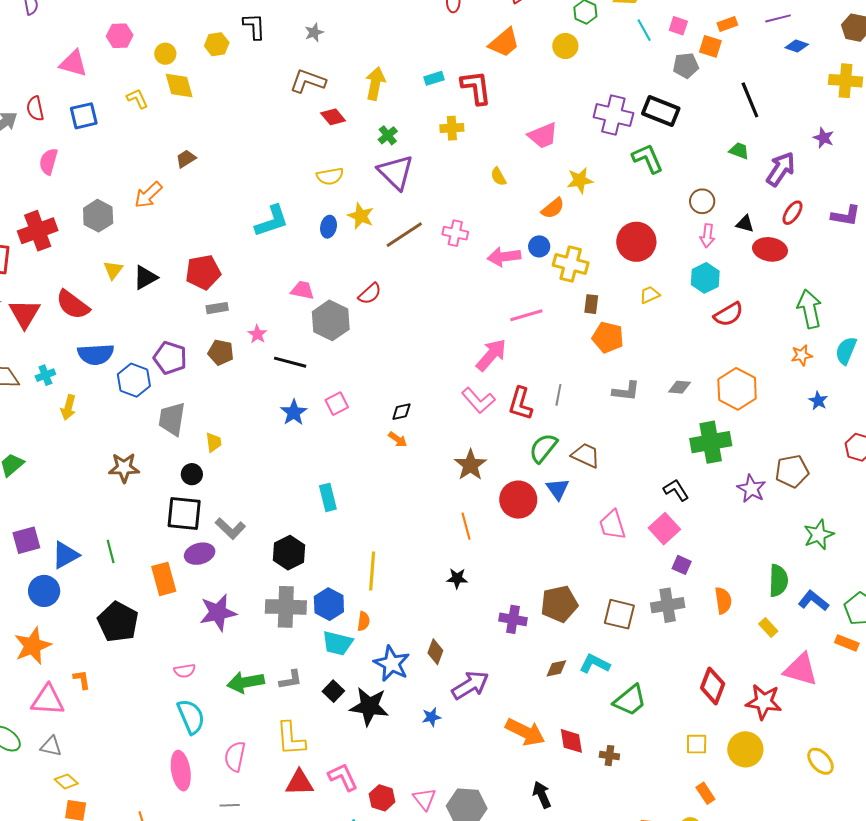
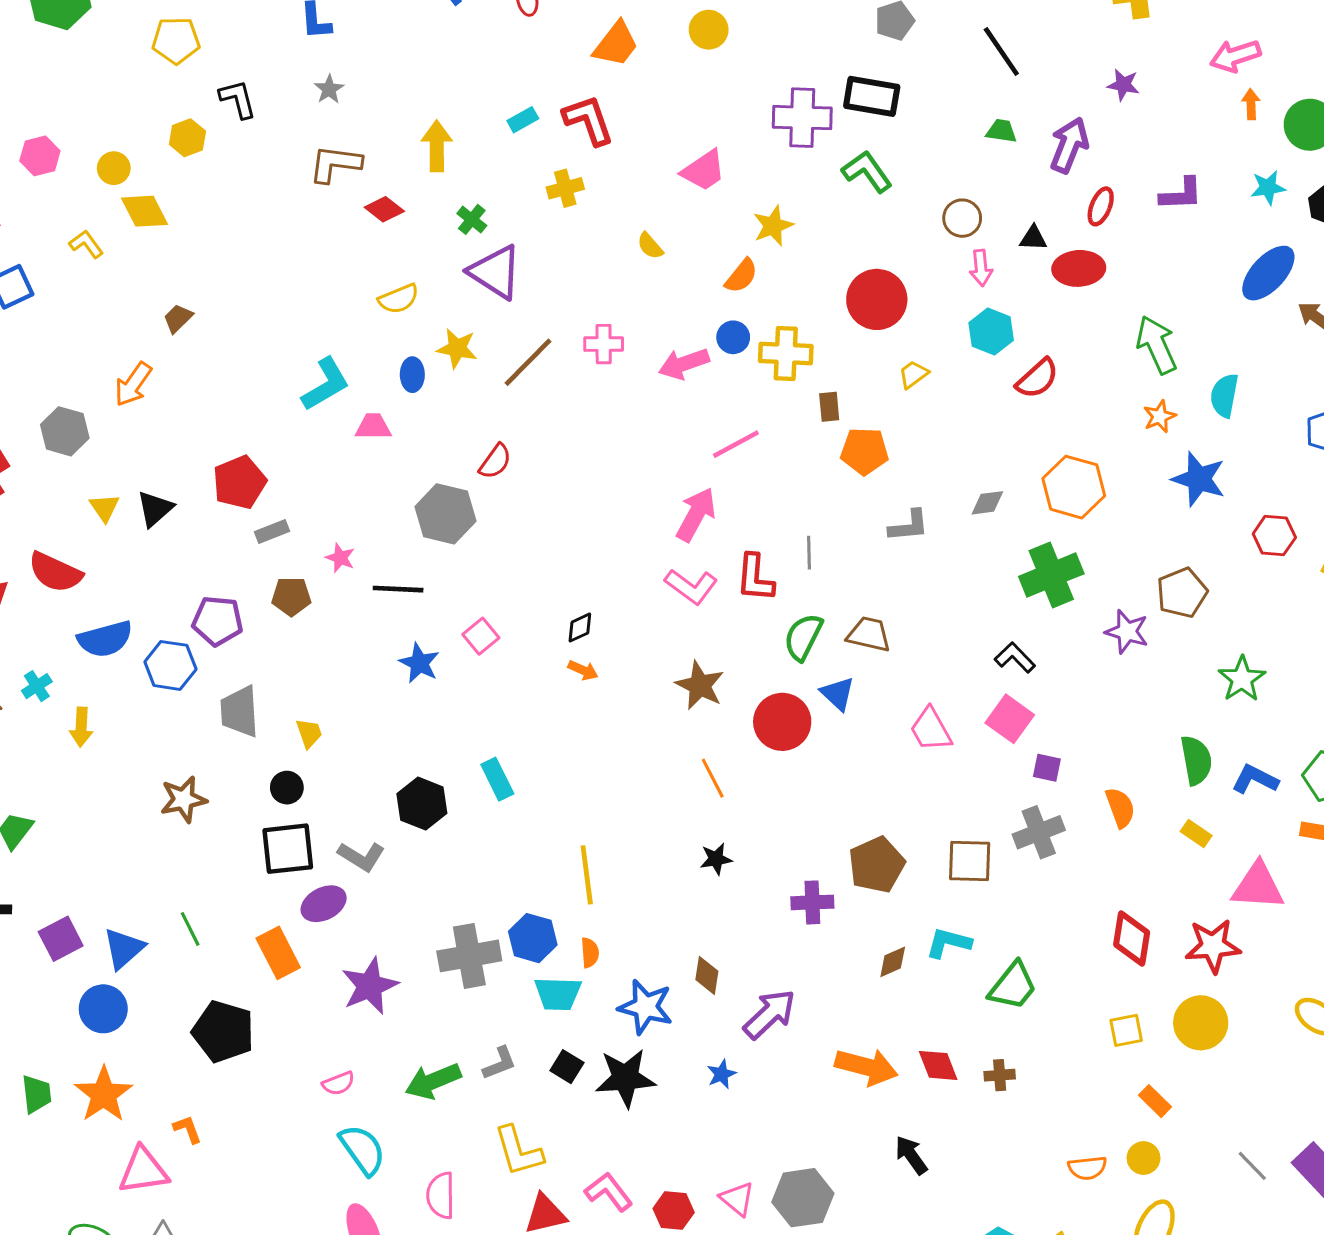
pink trapezoid: (302, 290) -> (373, 427), moved
blue star: (818, 401) -> (1199, 479), size x1.8
black hexagon: (289, 553) -> (422, 804), moved

